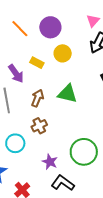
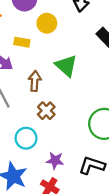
green triangle: (67, 94) -> (66, 66), turned 45
purple star: (50, 162) -> (55, 161), moved

